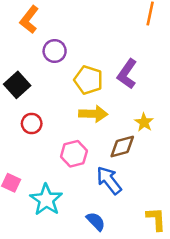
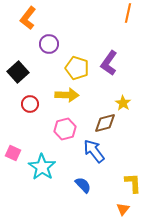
yellow arrow: (93, 114) -> (67, 95), moved

